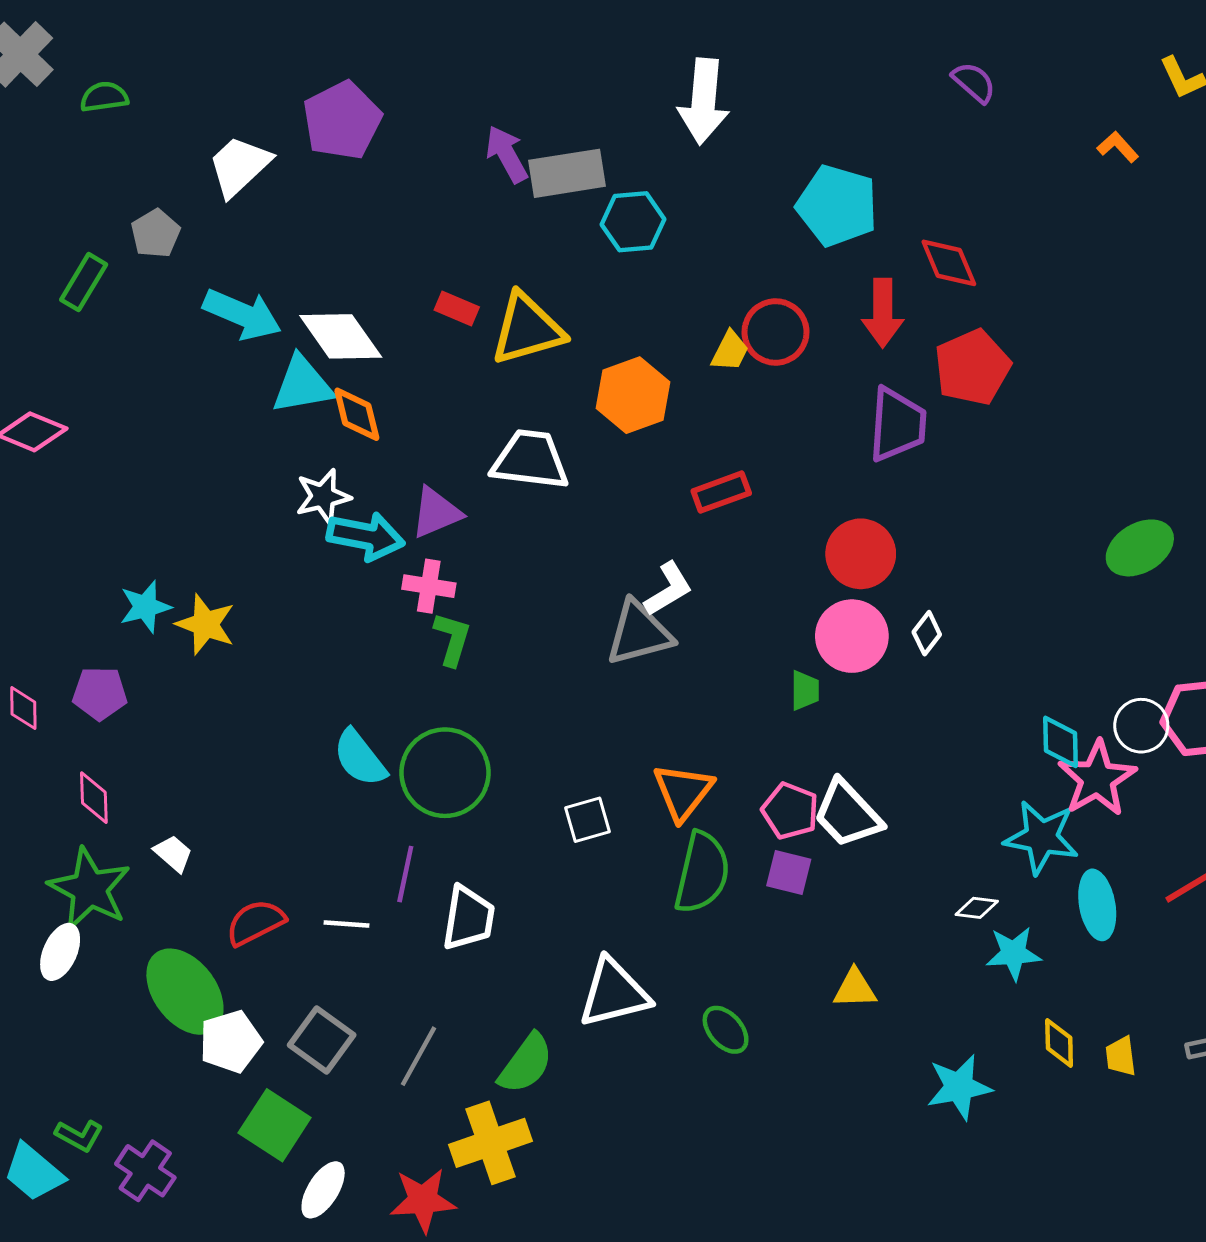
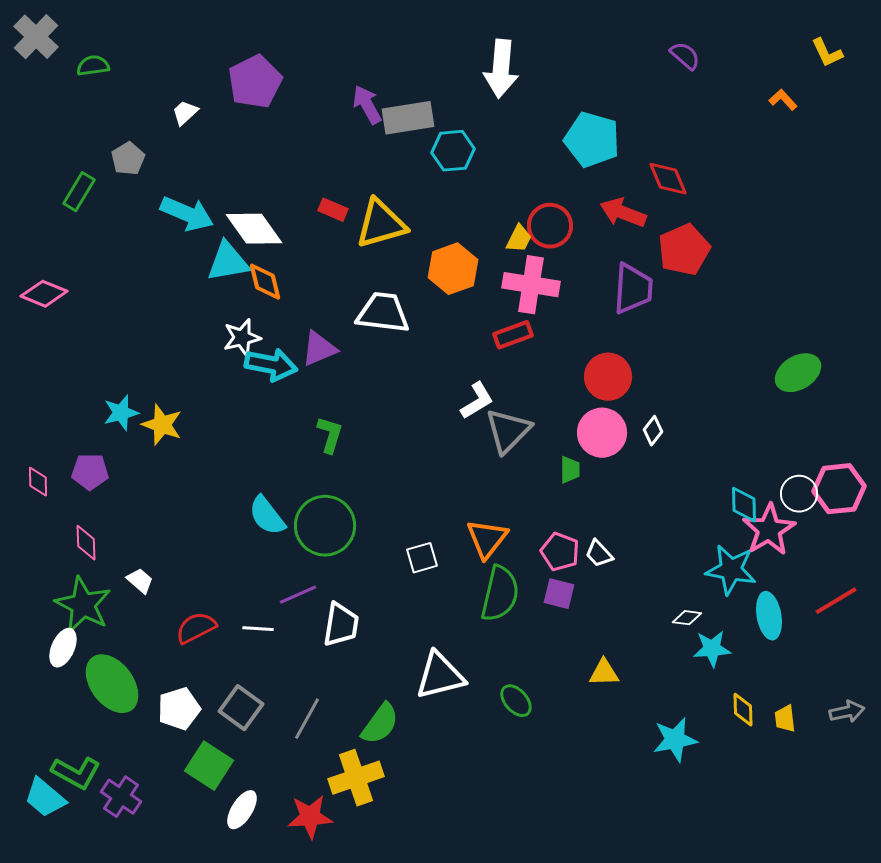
white trapezoid: (239, 166) -> (185, 113), size x0.6
red arrow: (883, 313) -> (623, 213), turned 111
pink cross: (429, 586) -> (531, 285), moved, size x1.6
gray triangle: (639, 633) -> (508, 431), moved, turned -30
white trapezoid: (847, 814) -> (599, 554), size x0.6
purple line: (405, 874) -> (298, 595), turned 54
green ellipse: (185, 992) -> (112, 684), moved
green L-shape: (79, 1136) -> (76, 773), size x1.5

